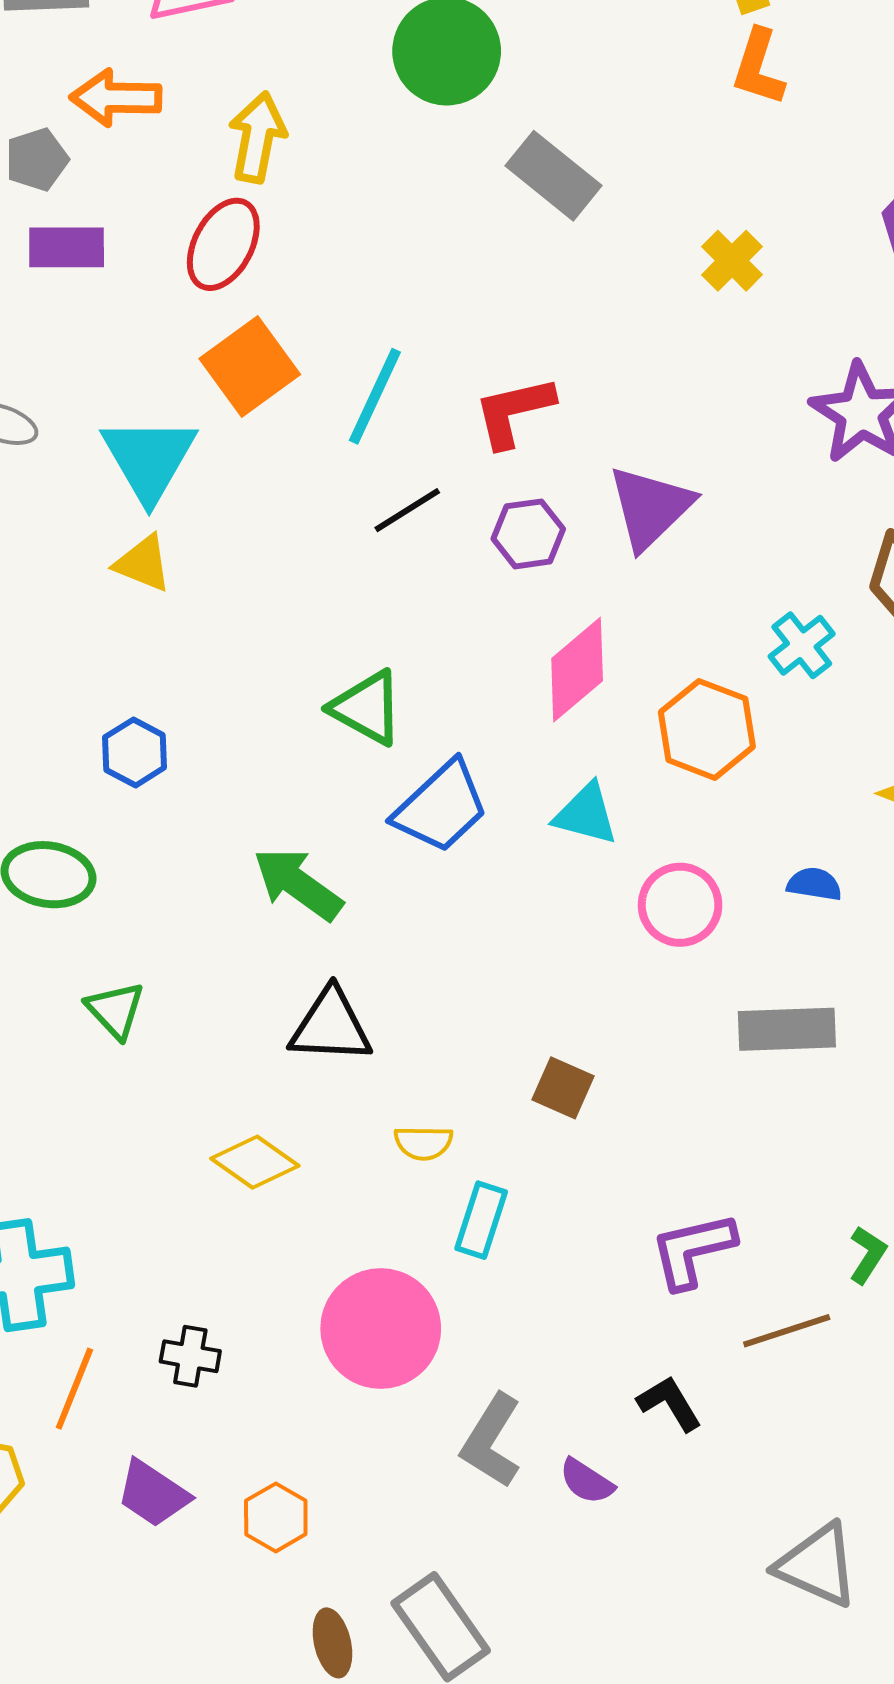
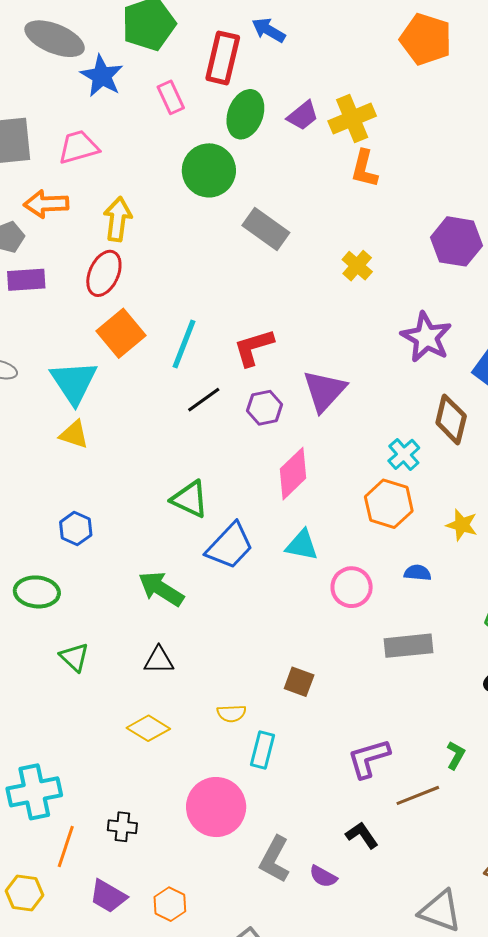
orange hexagon: (707, 729) -> (389, 504), moved
black triangle: (331, 1026) -> (159, 660), moved, size x0.7

